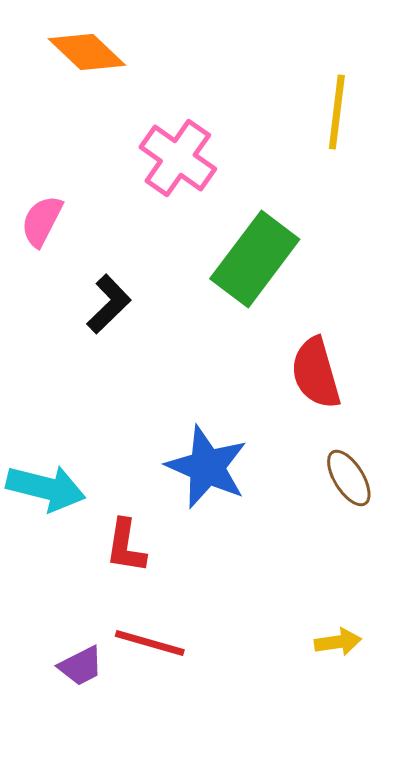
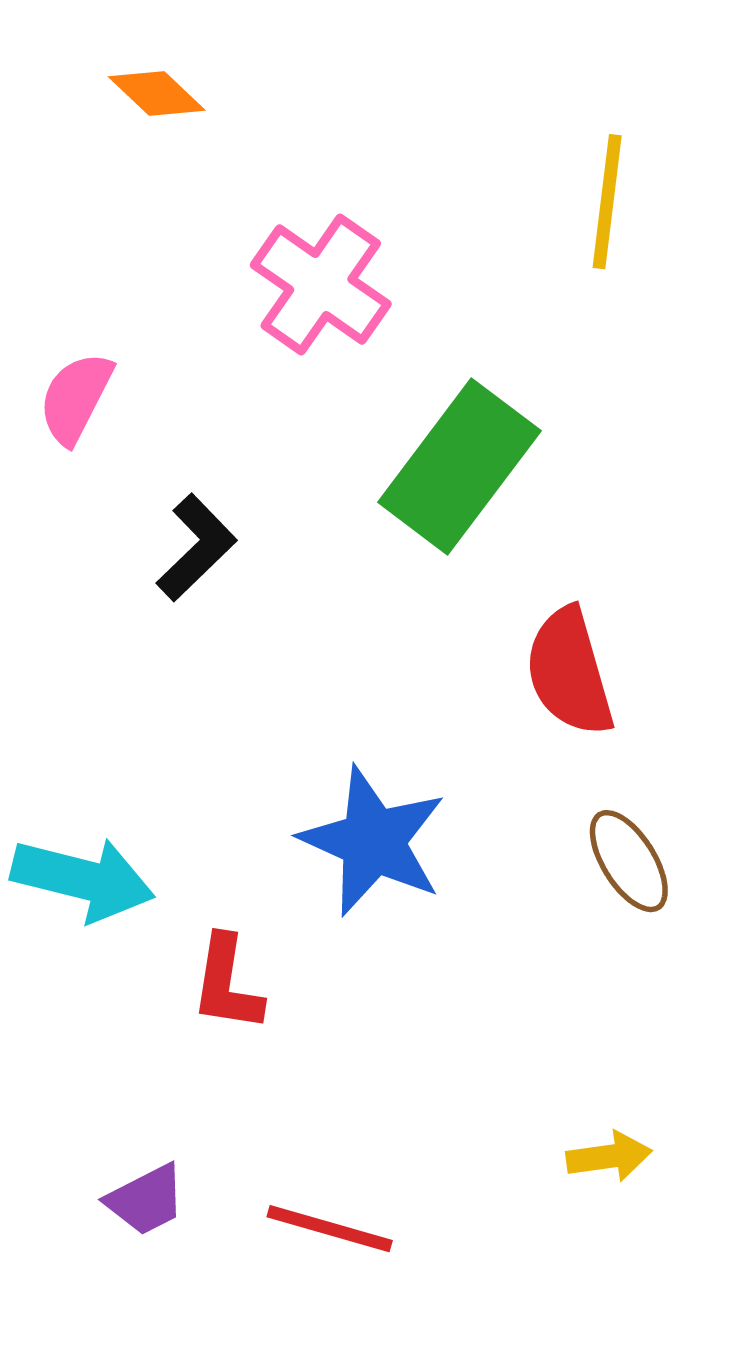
orange diamond: (87, 52) -> (157, 94), size x0.7
red line: (150, 643) -> (330, 1229), moved

